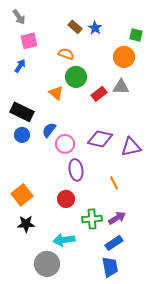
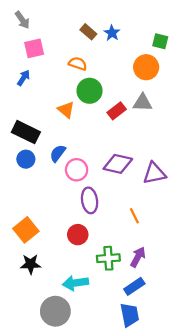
purple arrow: (117, 218) -> (138, 257), turned -30

